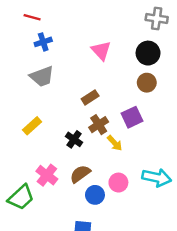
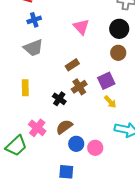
yellow rectangle: (32, 126) -> (25, 88), turned -49
yellow arrow: (115, 143) -> (110, 102), moved
pink circle: (118, 183) -> (95, 148), moved

